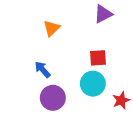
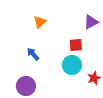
purple triangle: (103, 14) -> (91, 22), moved
purple circle: (53, 98) -> (26, 86), moved

